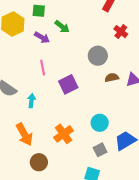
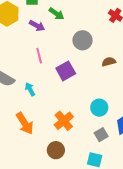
gray circle: (98, 56) -> (82, 40), moved
cyan arrow: (31, 101) -> (30, 89), turned -32
brown circle: (39, 162) -> (56, 150), moved

